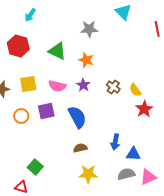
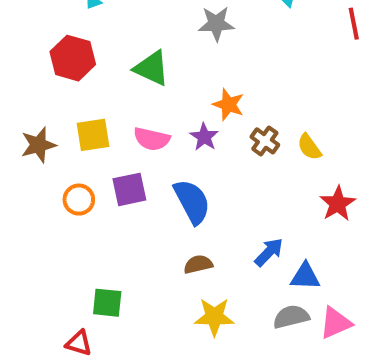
orange star: (86, 60) -> (228, 105), moved
red star: (144, 109) -> (338, 204), moved
blue arrow: (115, 142) -> (269, 252), turned -147
green square: (35, 167) -> (107, 303), turned -35

